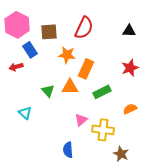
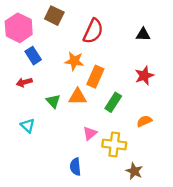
brown square: (49, 32) -> (54, 16), moved, turned 30
red arrow: (16, 67) -> (24, 82), moved
green rectangle: (102, 92) -> (113, 102), turned -30

